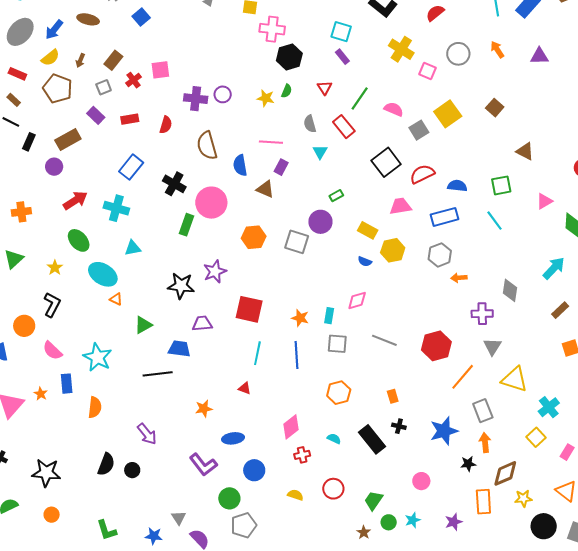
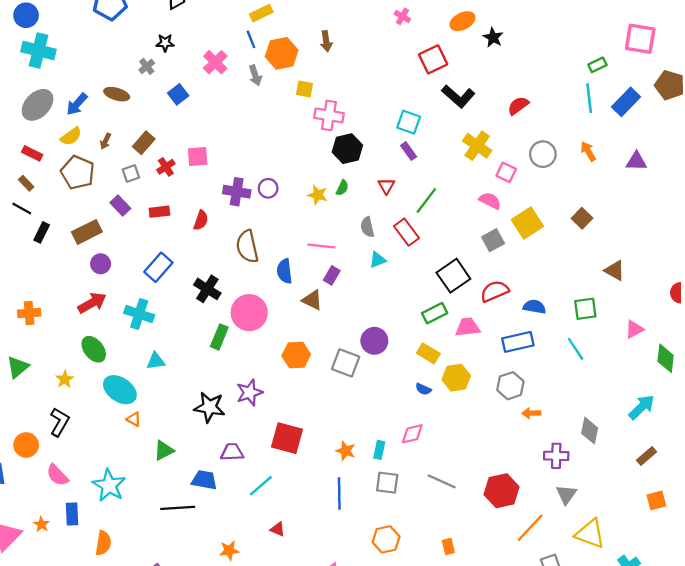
pink semicircle: (394, 109) -> (490, 201), moved
cyan triangle: (320, 152) -> (378, 260), turned 35
purple circle: (54, 167) -> (101, 264), moved
green rectangle: (336, 196) -> (435, 313), moved, size x1.5
cyan line: (257, 353) -> (261, 486), moved, turned 35

